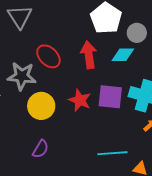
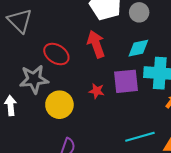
cyan diamond: (123, 55) -> (138, 48), moved
red star: (80, 100) -> (97, 91), size x0.7

